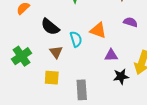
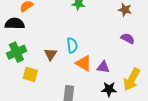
black semicircle: (50, 27) -> (15, 24), moved, turned 132
orange triangle: (98, 30) -> (84, 63), moved
yellow square: (52, 78) -> (30, 74), moved

